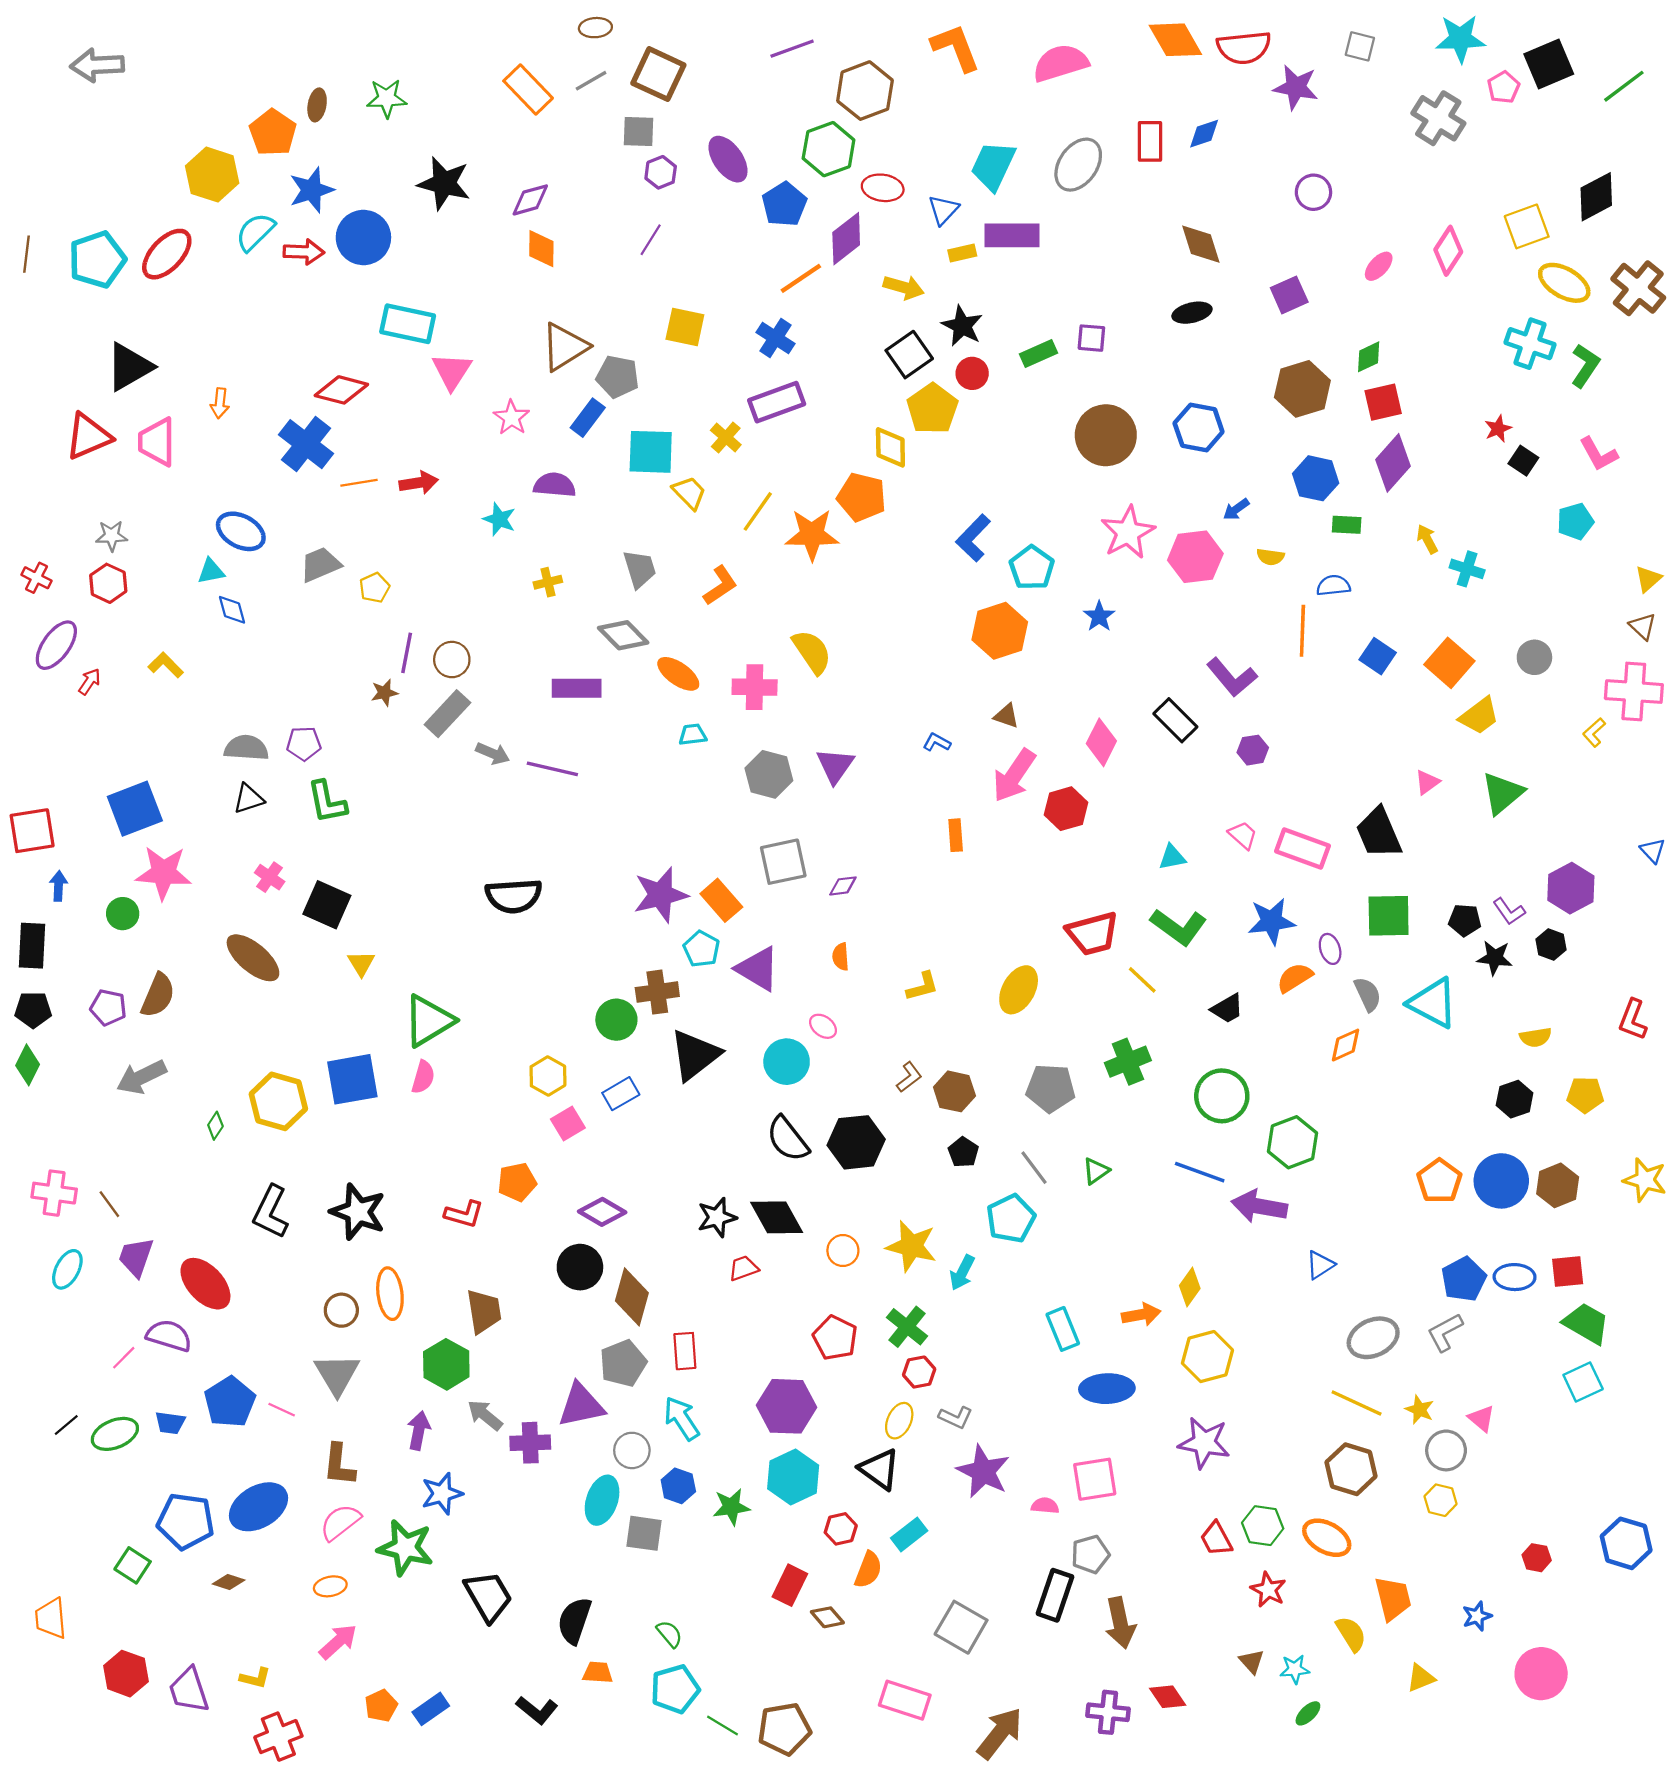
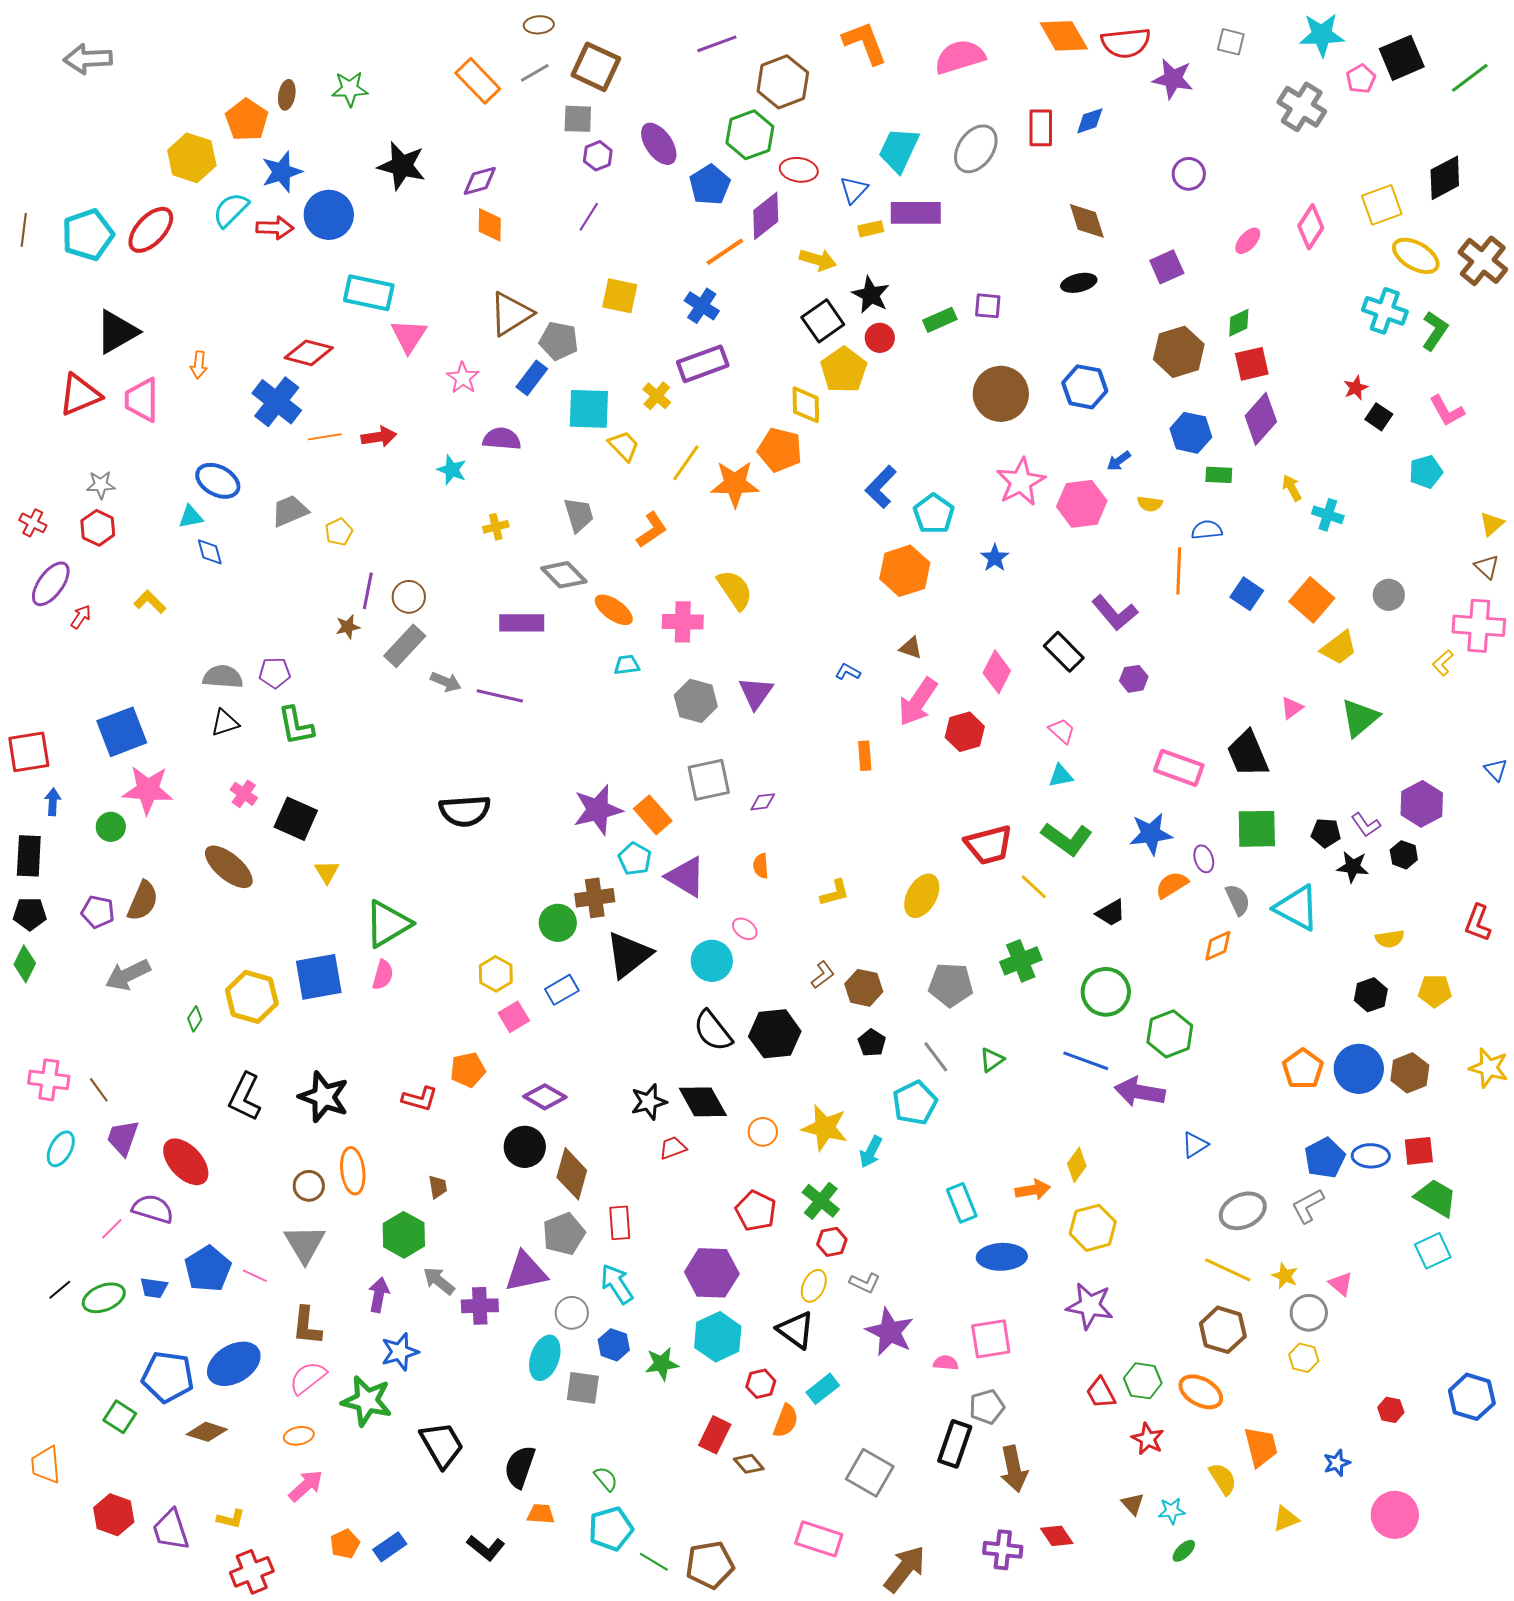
pink trapezoid: (1243, 835) -> (1062, 731), moved
brown trapezoid: (484, 1311) -> (438, 1187), size x0.6
brown diamond: (229, 1582) -> (207, 1432), size x1.4

